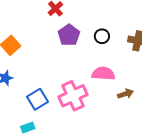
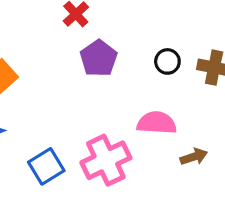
black circle: (102, 36) -> (167, 61), moved

